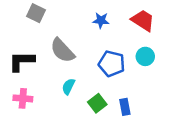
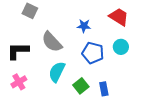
blue star: (101, 20) -> (84, 26), moved
cyan semicircle: (68, 86) -> (57, 72), size x1.5
pink cross: (23, 98) -> (19, 82), turned -35

